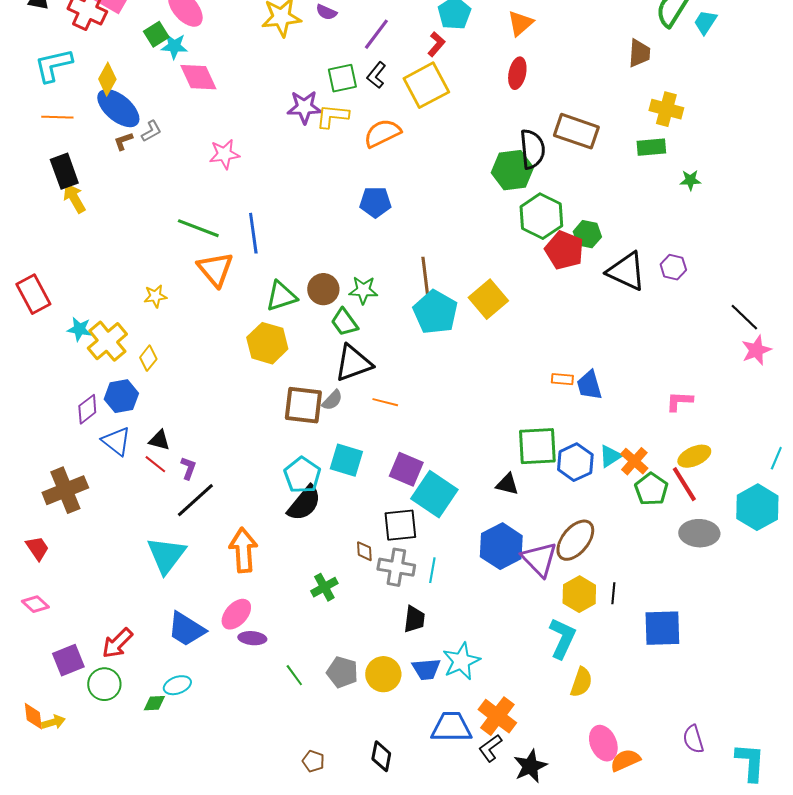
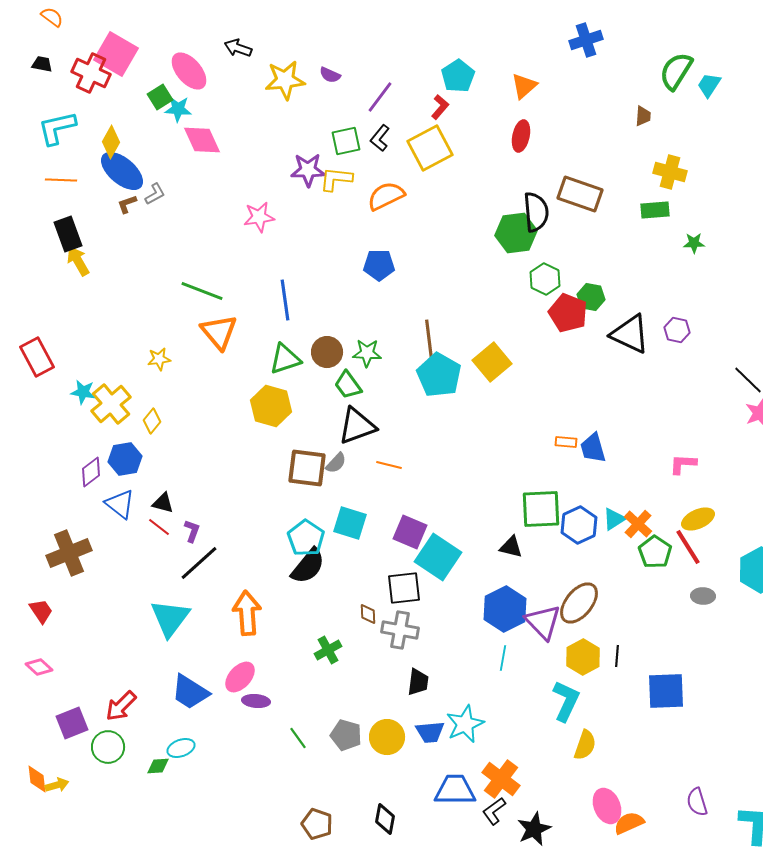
brown trapezoid: (639, 53) -> (643, 116), size x0.7
pink star: (224, 154) -> (259, 217), moved
green hexagon: (541, 216) -> (545, 279), size x0.7
blue line: (253, 233) -> (285, 300), moved
gray ellipse: (699, 533) -> (703, 596), size x0.6
cyan line: (432, 570) -> (503, 658), moved
brown pentagon: (313, 761) -> (317, 824), size x1.4

